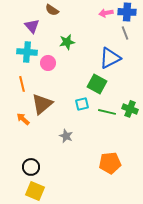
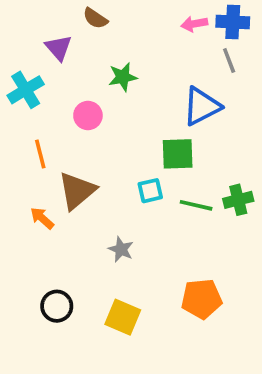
cyan cross: (27, 52) -> (26, 90), moved, turned -36
green square: (97, 84) -> (178, 154), turned -30
green cross: (130, 109) -> (238, 200), turned -35
yellow square: (35, 191) -> (123, 317), moved

